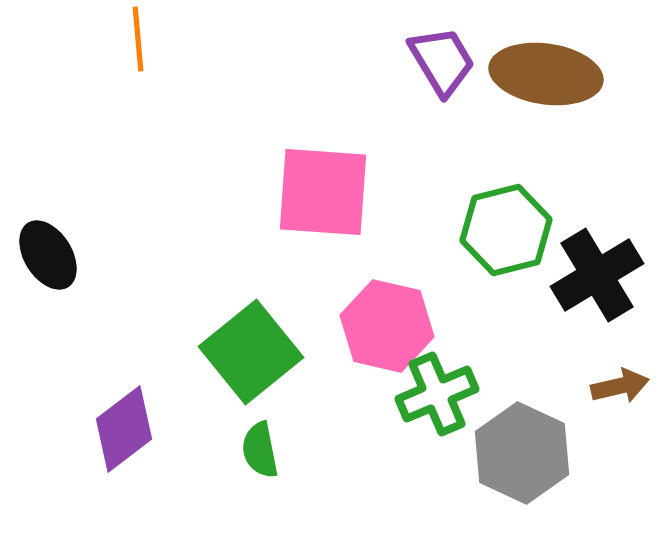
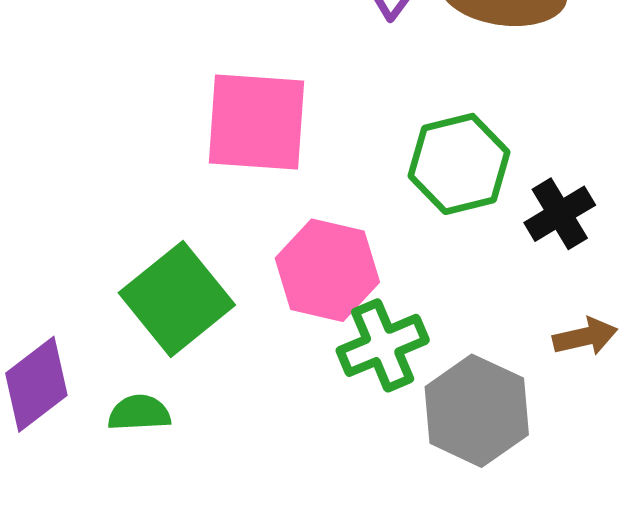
black cross: (597, 275) -> (560, 214), size x0.7
green semicircle: (260, 450) -> (139, 413), moved, turned 98

